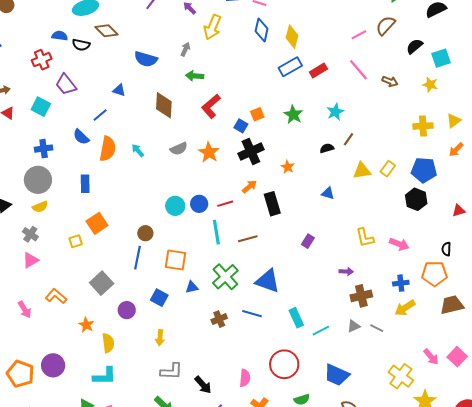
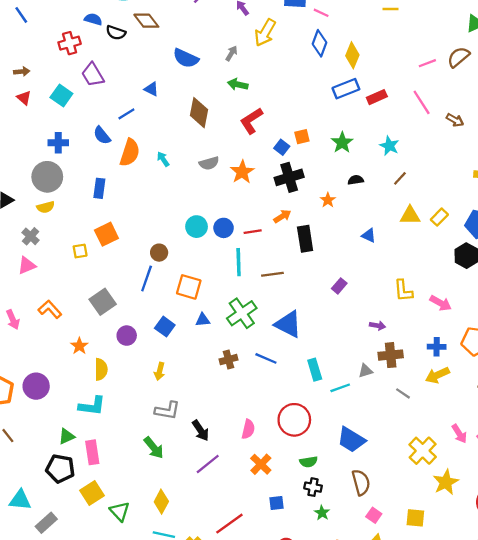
cyan star: (335, 112) -> (389, 146), turned -30
black semicircle: (327, 148) -> (356, 180), moved
gray triangle: (354, 326) -> (365, 371), moved

